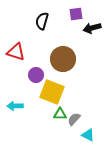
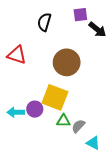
black arrow: (92, 28) -> (97, 29), turned -126
purple circle: (36, 75) -> (35, 109), moved

